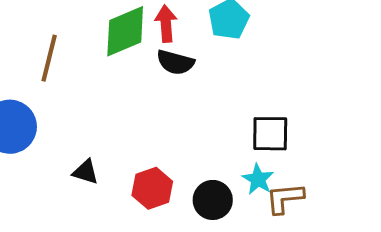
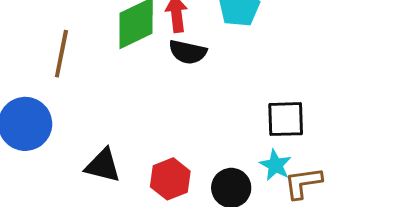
black triangle: (86, 172) -> (103, 166), size x1.4

